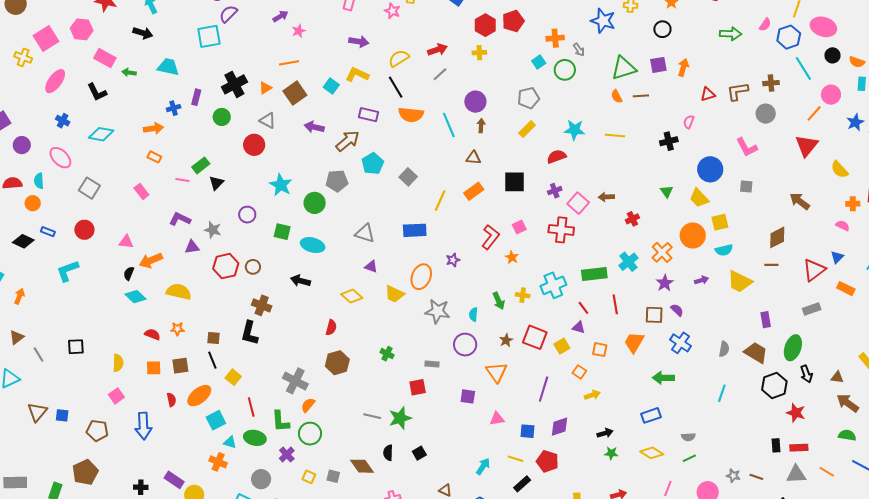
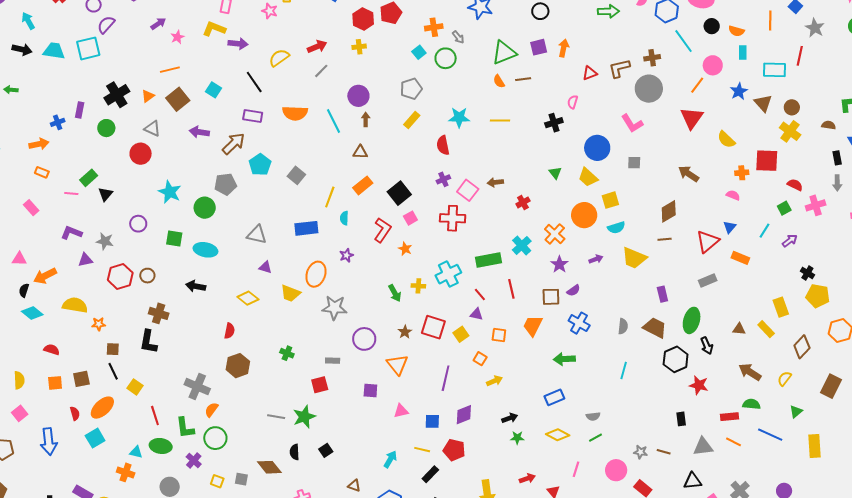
cyan trapezoid: (168, 67) -> (54, 51), moved
yellow L-shape: (357, 75) -> (214, 29), moved
black line: (396, 87) -> (254, 82), moved
gray circle: (766, 114) -> (649, 89), size x1.4
red semicircle: (556, 157) -> (443, 145), turned -78
black square: (515, 182) -> (399, 193), moved, turned -35
purple semicircle: (677, 310) -> (573, 291), turned 104
cyan semicircle: (473, 314) -> (344, 218), moved
orange star: (177, 329) -> (99, 324), moved
brown triangle: (837, 377) -> (739, 329), moved
cyan square: (216, 420) -> (95, 438), moved
red rectangle: (799, 448) -> (729, 417), moved

